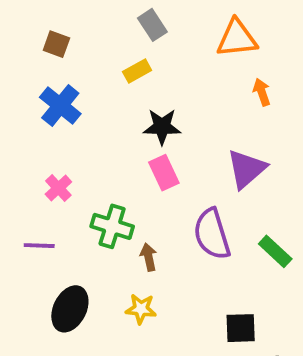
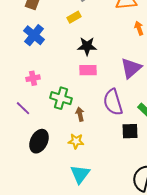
pink rectangle: (164, 173) -> (88, 70), turned -66
pink cross: (58, 188) -> (33, 78), turned 32
purple line: (39, 246) -> (23, 108), turned 42
black square: (241, 328) -> (130, 131), moved

